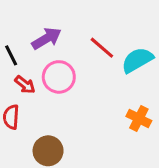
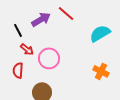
red line: (102, 48) -> (66, 13), moved
pink circle: (59, 77) -> (49, 58), moved

